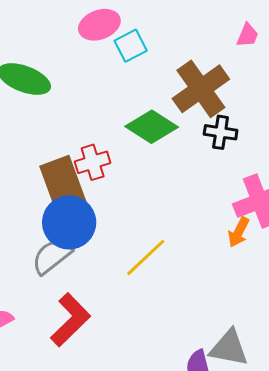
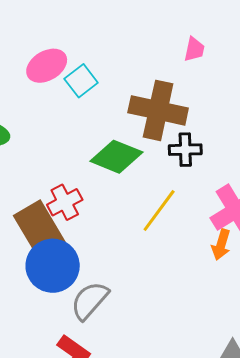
brown cross: (201, 89) -> (158, 110), turned -32
gray semicircle: (52, 256) -> (90, 301), moved
yellow line: (146, 257) -> (159, 210), moved

